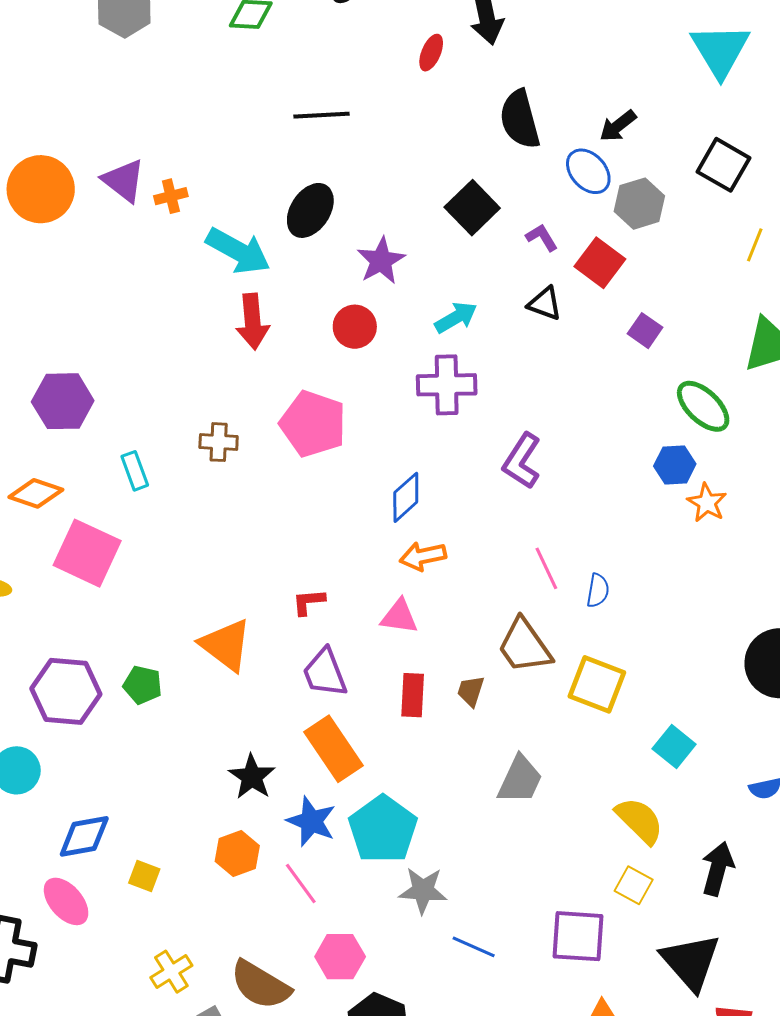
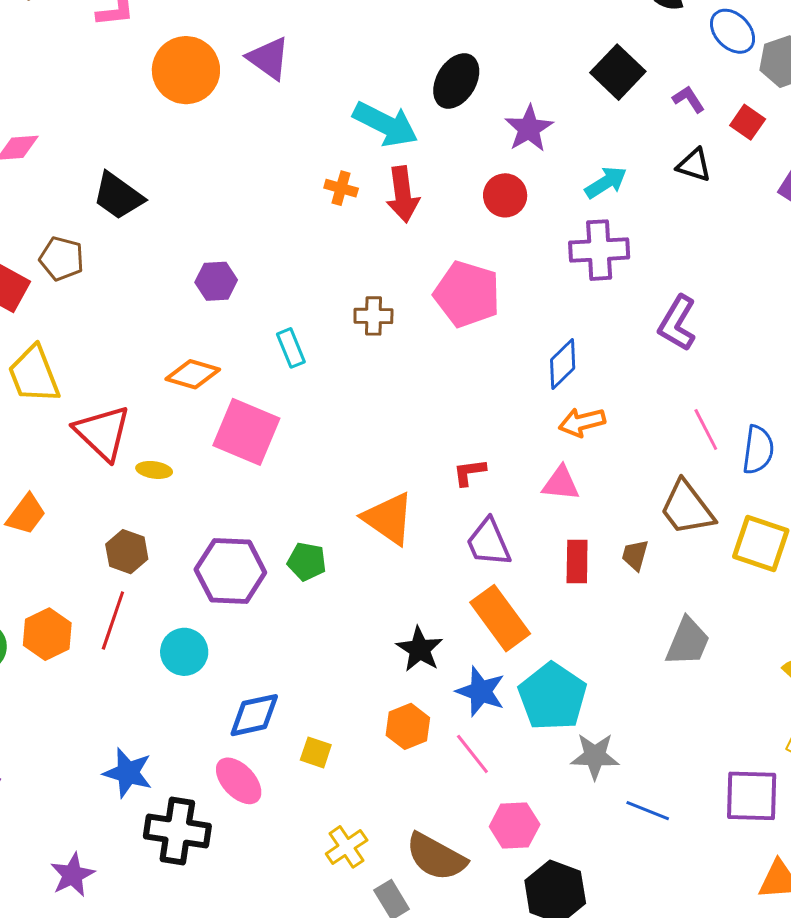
orange cross: (171, 196) -> (341, 188), moved, turned 32
red square: (600, 263) -> (748, 122), size x0.7
purple hexagon: (63, 401) -> (216, 281), size x0.7
blue semicircle: (598, 591) -> (758, 450), size x1.4

